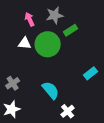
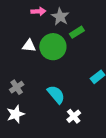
gray star: (55, 15) -> (60, 17), turned -30
pink arrow: (30, 19) -> (38, 11), moved, turned 112

